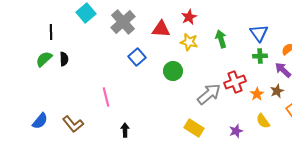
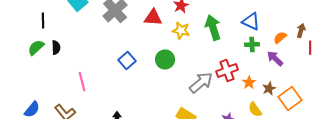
blue triangle: (259, 33) -> (251, 22), turned -30
green arrow: (221, 39) -> (213, 28), size x1.4
blue square: (137, 57) -> (127, 60), moved
brown star: (277, 91) -> (269, 88), moved
pink line: (106, 97) -> (82, 82), moved

